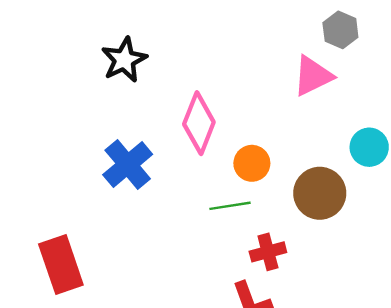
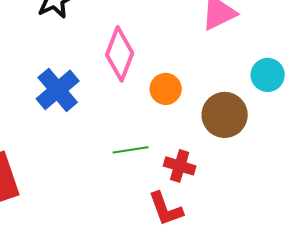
green line: (230, 206) -> (131, 150), moved
red cross: (268, 252) -> (180, 166), turned 32

